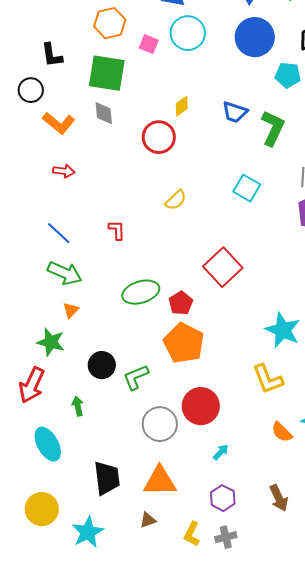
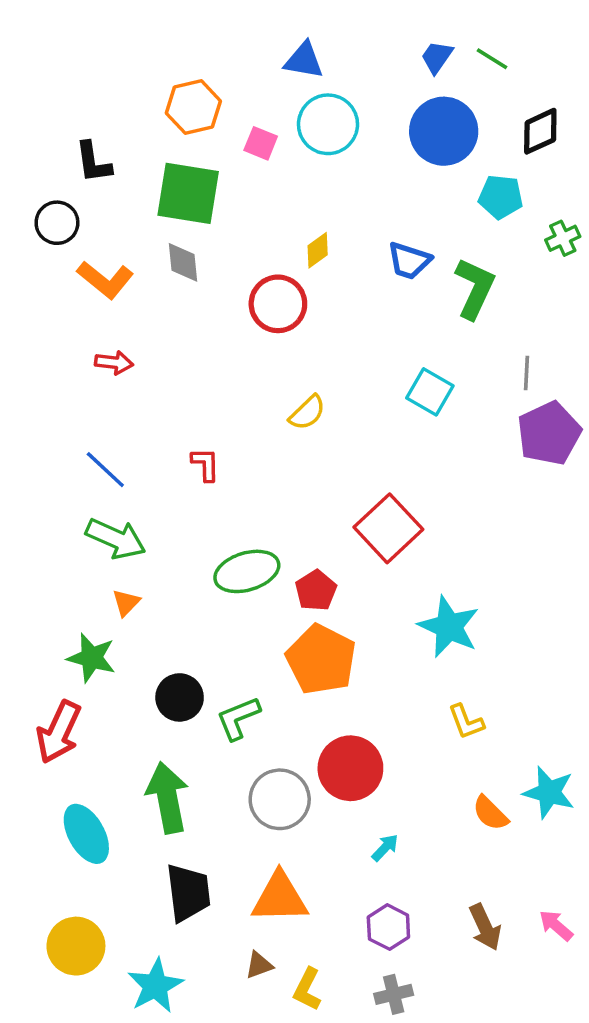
cyan star: (283, 330) -> (449, 627), moved
yellow L-shape: (268, 379) -> (466, 722), size x0.7
green arrow: (78, 406) -> (167, 798), moved, size x2.0
yellow L-shape: (192, 534) -> (307, 989), moved

